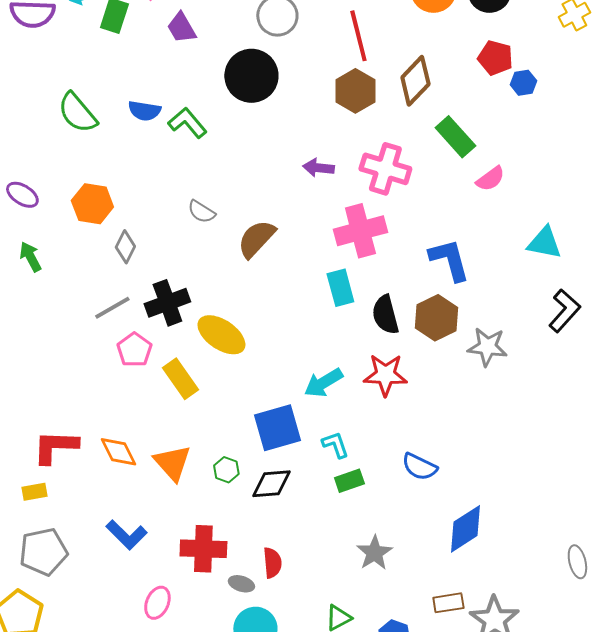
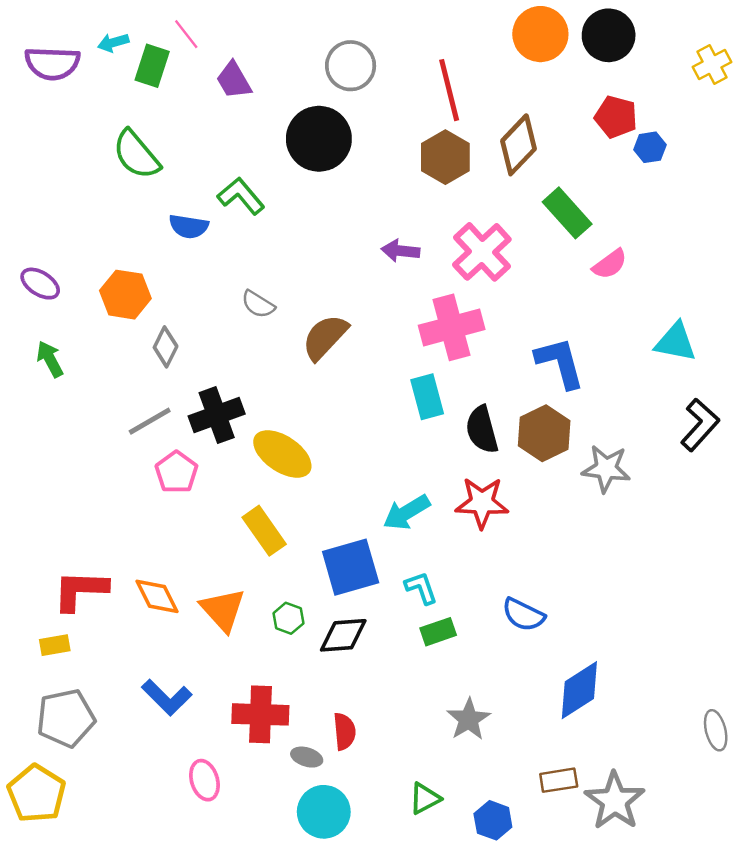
blue semicircle: (144, 111) -> (189, 226), moved
green semicircle: (77, 113) -> (136, 155), moved
pink cross: (385, 169) -> (482, 252), turned 30
yellow rectangle: (180, 379) -> (264, 531), moved
pink ellipse: (157, 603) -> (204, 780), turned -40

